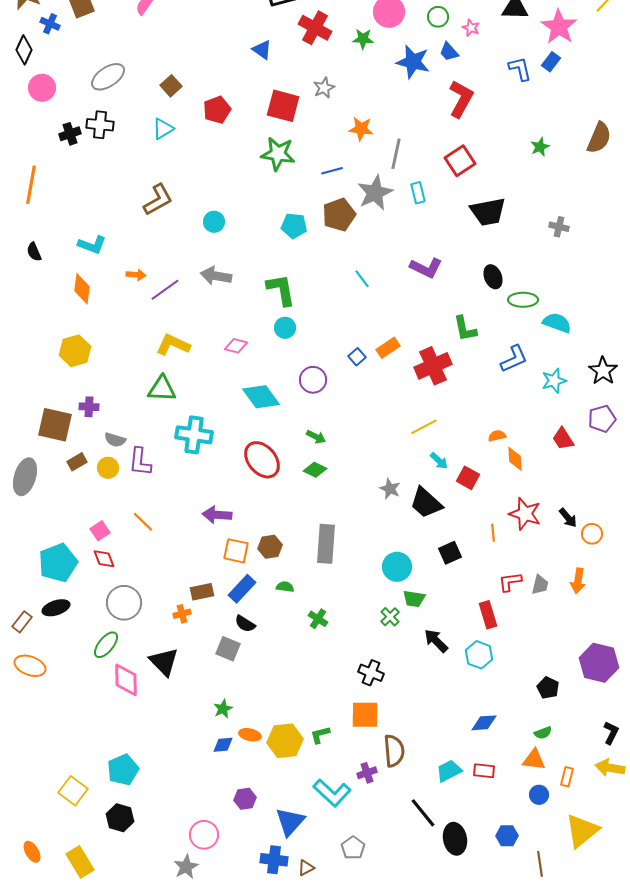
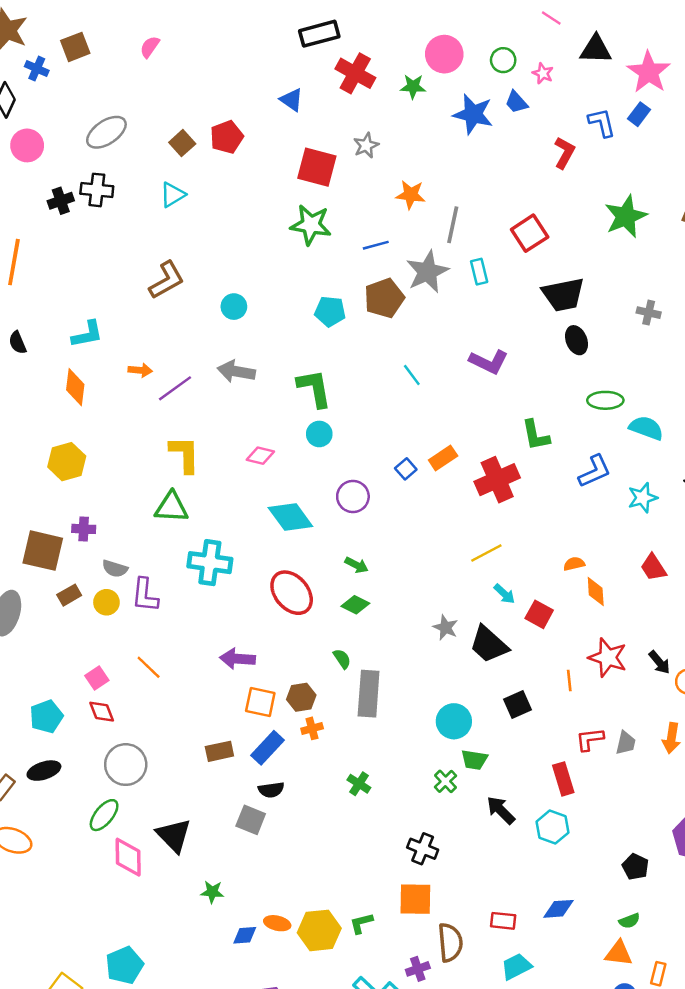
red L-shape: (461, 99) -> (564, 153), moved, size x0.7
red pentagon: (217, 110) -> (227, 137), moved
green star: (540, 147) -> (626, 216), size x1.8
cyan L-shape: (92, 245) -> (87, 334), turned -32
black ellipse: (493, 277) -> (576, 340), moved
yellow L-shape: (173, 345) -> (185, 454), turned 64
cyan pentagon: (58, 563) -> (46, 716), size x0.7
green semicircle: (285, 587) -> (342, 659), moved, turned 48
orange cross: (182, 614) -> (312, 728), moved
black semicircle: (245, 624) -> (271, 790), turned -40
green star: (223, 709) -> (212, 892), moved, turned 30
red rectangle: (484, 771) -> (503, 921), moved

